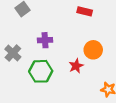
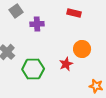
purple cross: (45, 40) -> (37, 24), moved

